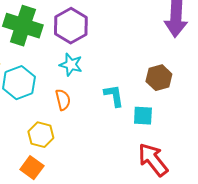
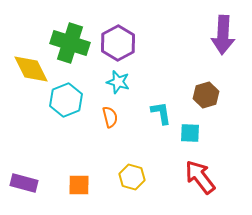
yellow hexagon: (41, 135) -> (132, 177), moved
orange square: (32, 168) -> (79, 185), turned -35

